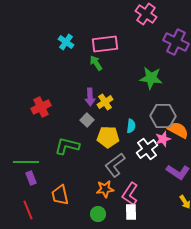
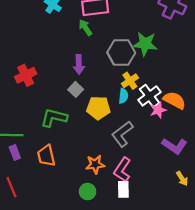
yellow cross: (105, 102) -> (130, 81), moved
gray hexagon: (163, 116) -> (121, 53), moved
white cross: (147, 149) -> (149, 96), moved
gray L-shape: (115, 165) -> (122, 134), moved
orange trapezoid: (60, 195) -> (46, 156), moved

